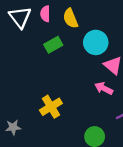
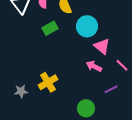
gray star: (13, 127) -> (21, 91), moved

